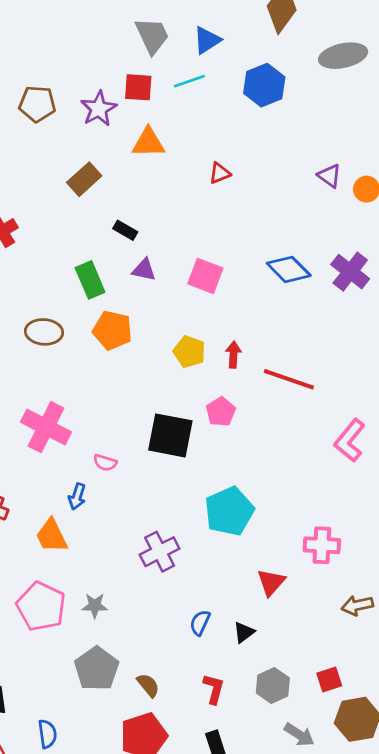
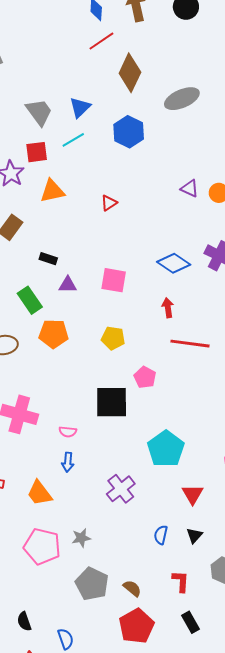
red arrow: (233, 355) -> (168, 308), moved
blue arrow: (77, 497) -> (68, 462), moved
red triangle: (271, 582) -> (193, 494), moved

